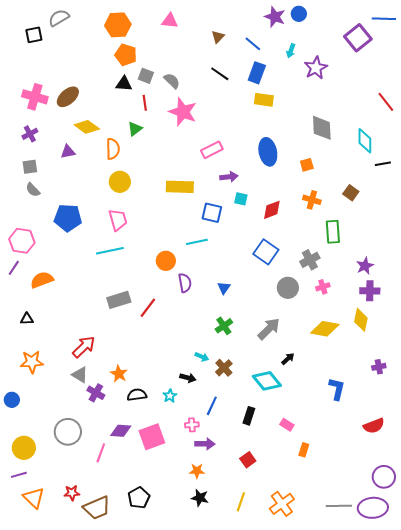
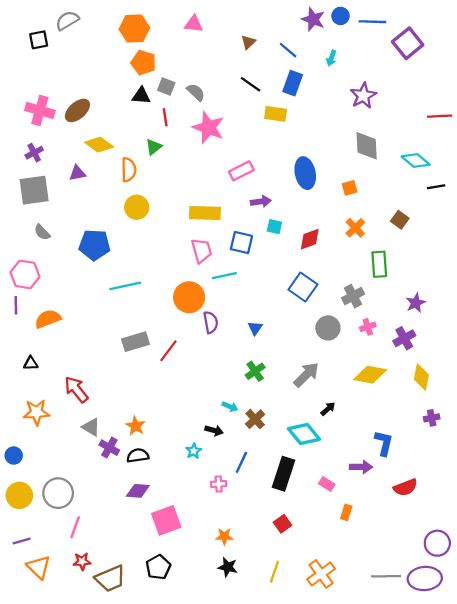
blue line: (384, 19) -> (372, 22), moved
purple star: (316, 68) -> (363, 96), moved
yellow rectangle: (264, 100) -> (276, 114), moved
red line: (386, 102) -> (440, 116), turned -55
cyan diamond: (365, 141) -> (416, 161), turned -50
gray square: (30, 167) -> (34, 190), size x1.8
gray semicircle: (33, 190) -> (42, 232), moved
orange cross: (312, 200) -> (355, 228), turned 30
blue pentagon: (68, 218) -> (95, 245), moved
pink trapezoid: (118, 220) -> (202, 251), moved
orange circle: (166, 261) -> (189, 297), size x1.4
purple line: (14, 268) -> (16, 305), turned -35
purple cross: (370, 291) -> (404, 338), moved, turned -30
yellow diamond: (361, 320) -> (421, 377), moved
red arrow: (84, 347) -> (76, 389), moved, turned -85
black semicircle: (137, 395) -> (138, 456), moved
black rectangle: (249, 416) -> (284, 474), size x1.6
red semicircle: (374, 426) -> (405, 487), moved
gray circle: (68, 432) -> (58, 493), moved
pink square: (152, 437) -> (166, 520), moved
purple arrow: (205, 444) -> (361, 467), moved
yellow circle: (24, 448) -> (19, 495), moved
pink line: (101, 453) -> (75, 527), moved

